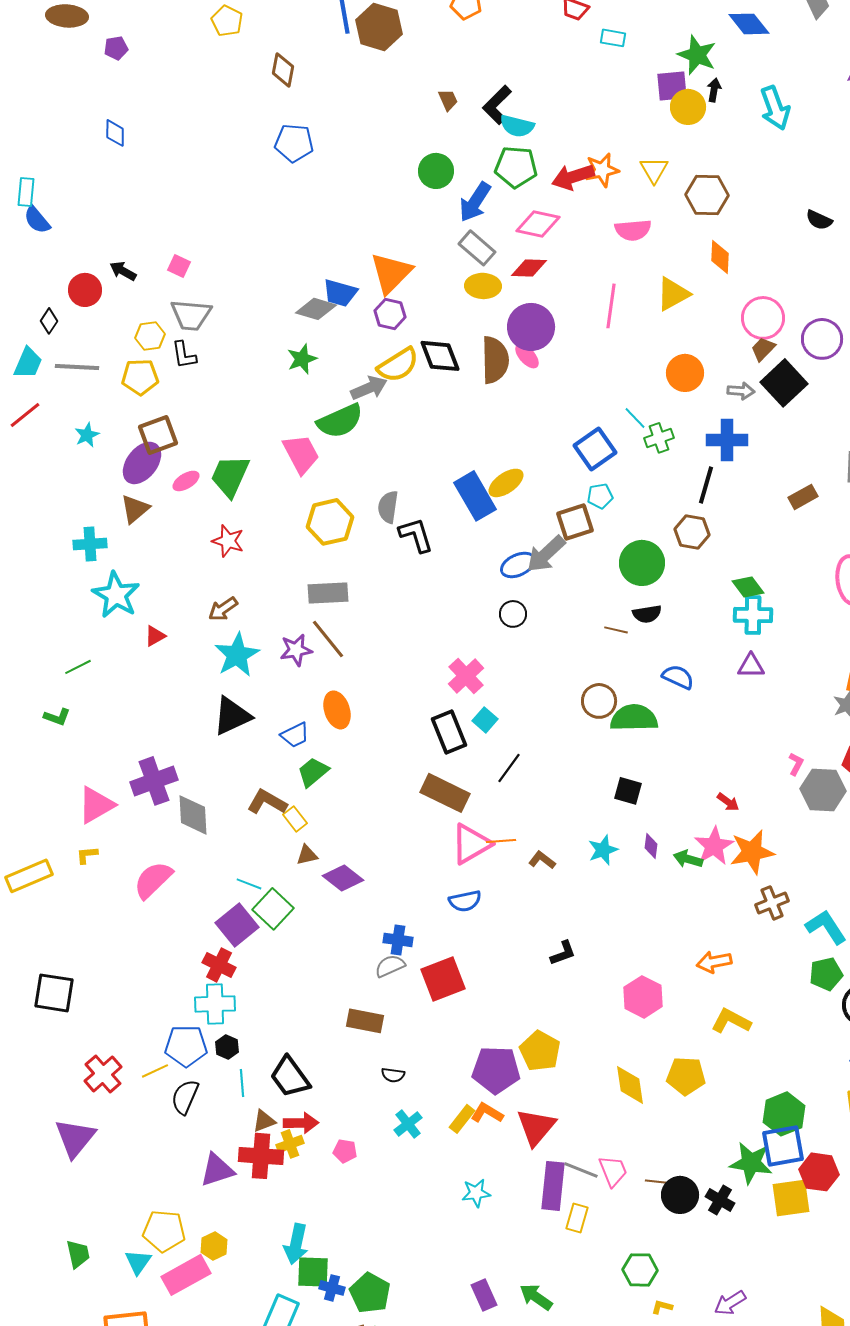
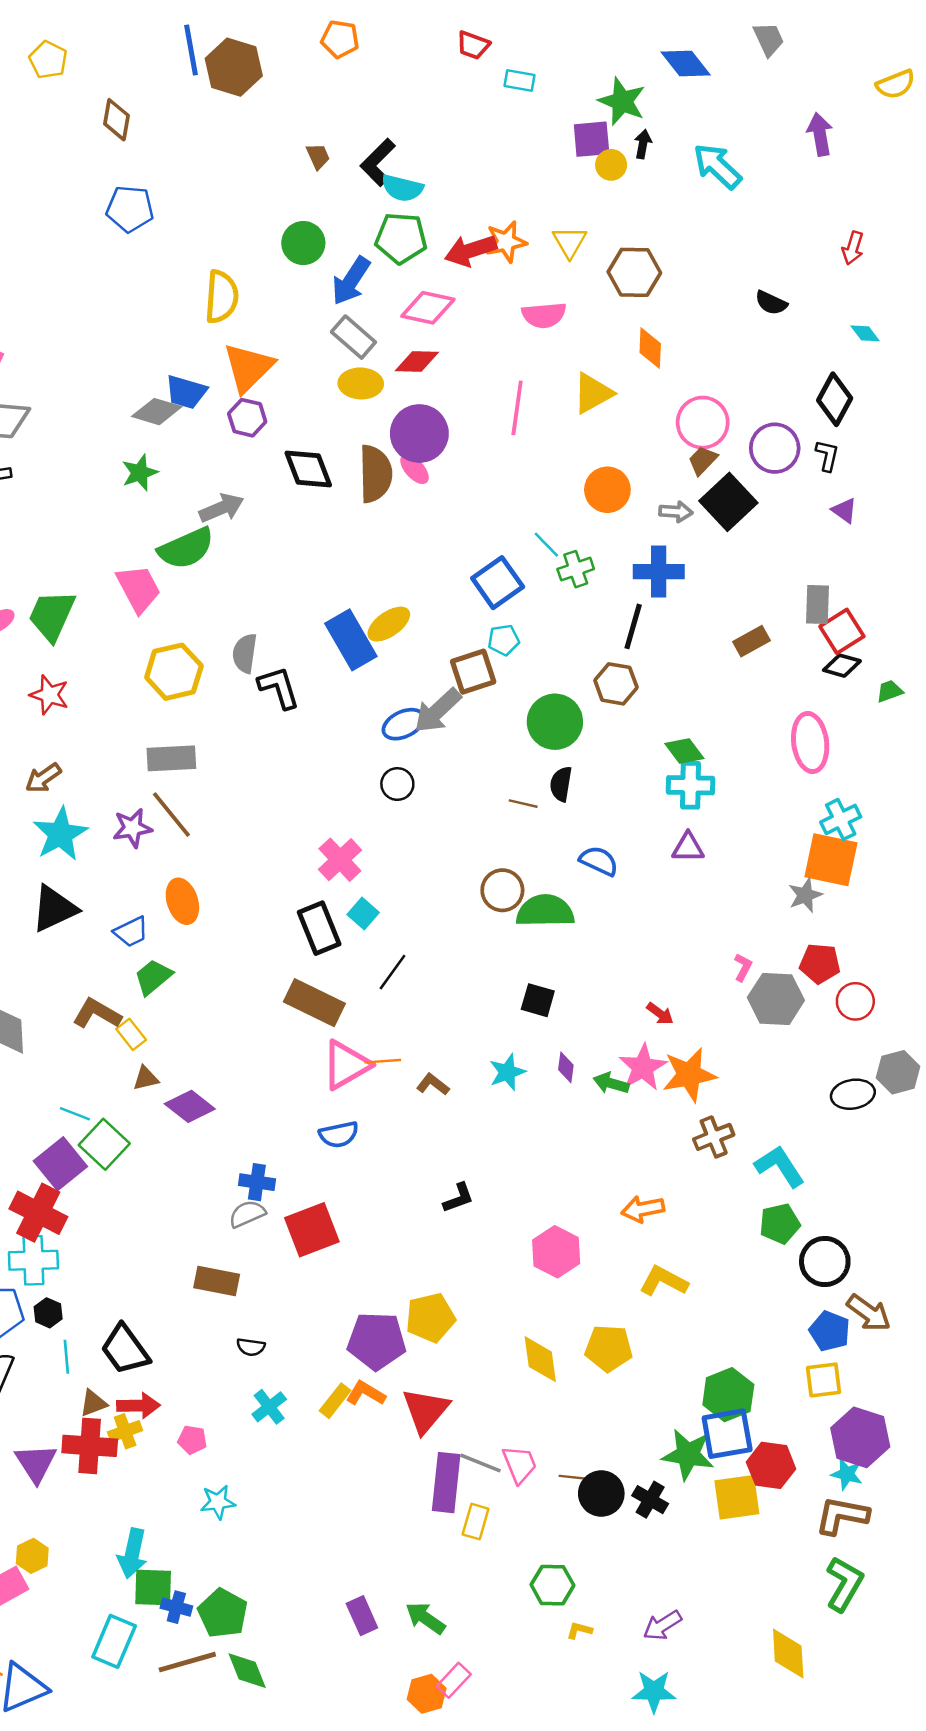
yellow circle: (688, 107) -> (611, 165), size x0.7
cyan arrow: (775, 108) -> (717, 166), turned 153
yellow semicircle: (398, 365) -> (222, 297), moved, turned -54
black semicircle: (647, 614) -> (561, 784), turned 108
red cross: (219, 965) -> (38, 1213), size x1.4
yellow pentagon: (540, 1051) -> (430, 1318), turned 30
purple triangle: (217, 1170) -> (36, 1463), turned -45
cyan star: (476, 1193) -> (218, 1502), moved

